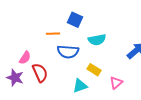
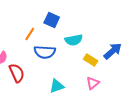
orange line: (53, 34) -> (30, 34), turned -56
yellow rectangle: (94, 70) -> (91, 60), moved

